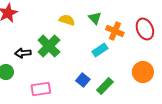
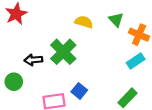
cyan rectangle: (100, 50) -> (136, 61), moved
blue square: (83, 80) -> (79, 91), moved

